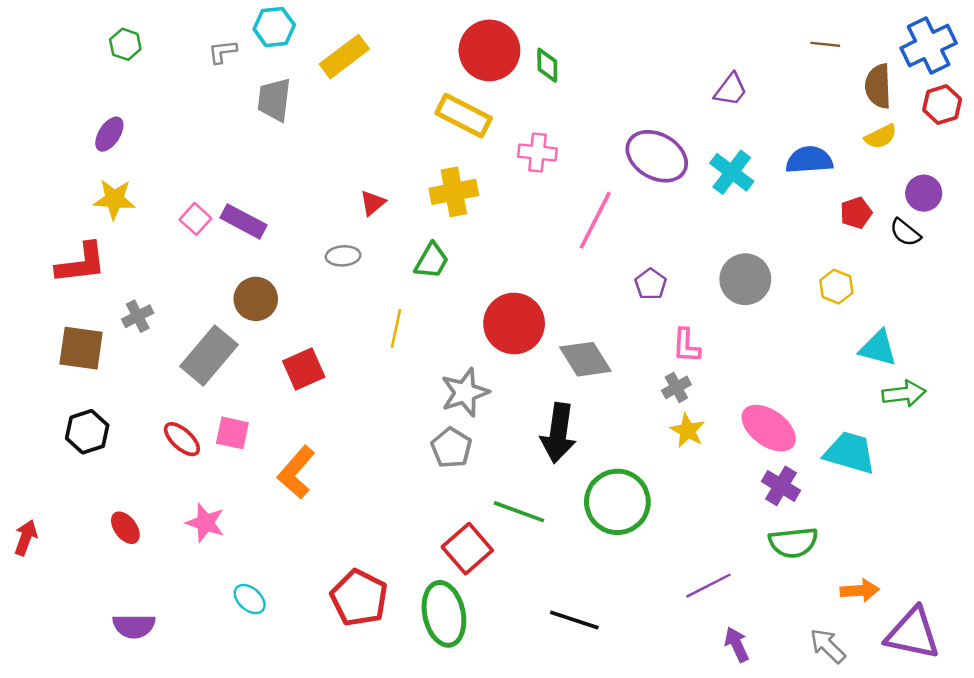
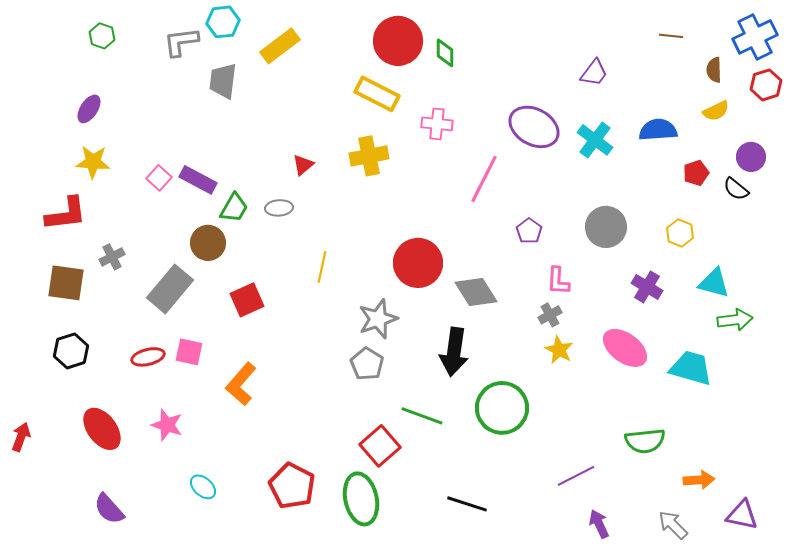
gray L-shape: (223, 52) -> (181, 42), size x1.5
brown semicircle: (878, 86) -> (714, 70), size x0.7
green trapezoid: (432, 261) -> (234, 208), moved
red ellipse: (182, 439) -> (148, 357), turned -56
purple cross: (781, 486) -> (647, 287), moved
red ellipse: (125, 528) -> (102, 429), size x1.6
purple semicircle: (134, 626) -> (109, 509), turned 48
purple triangle: (913, 633) -> (742, 515), size x0.7

